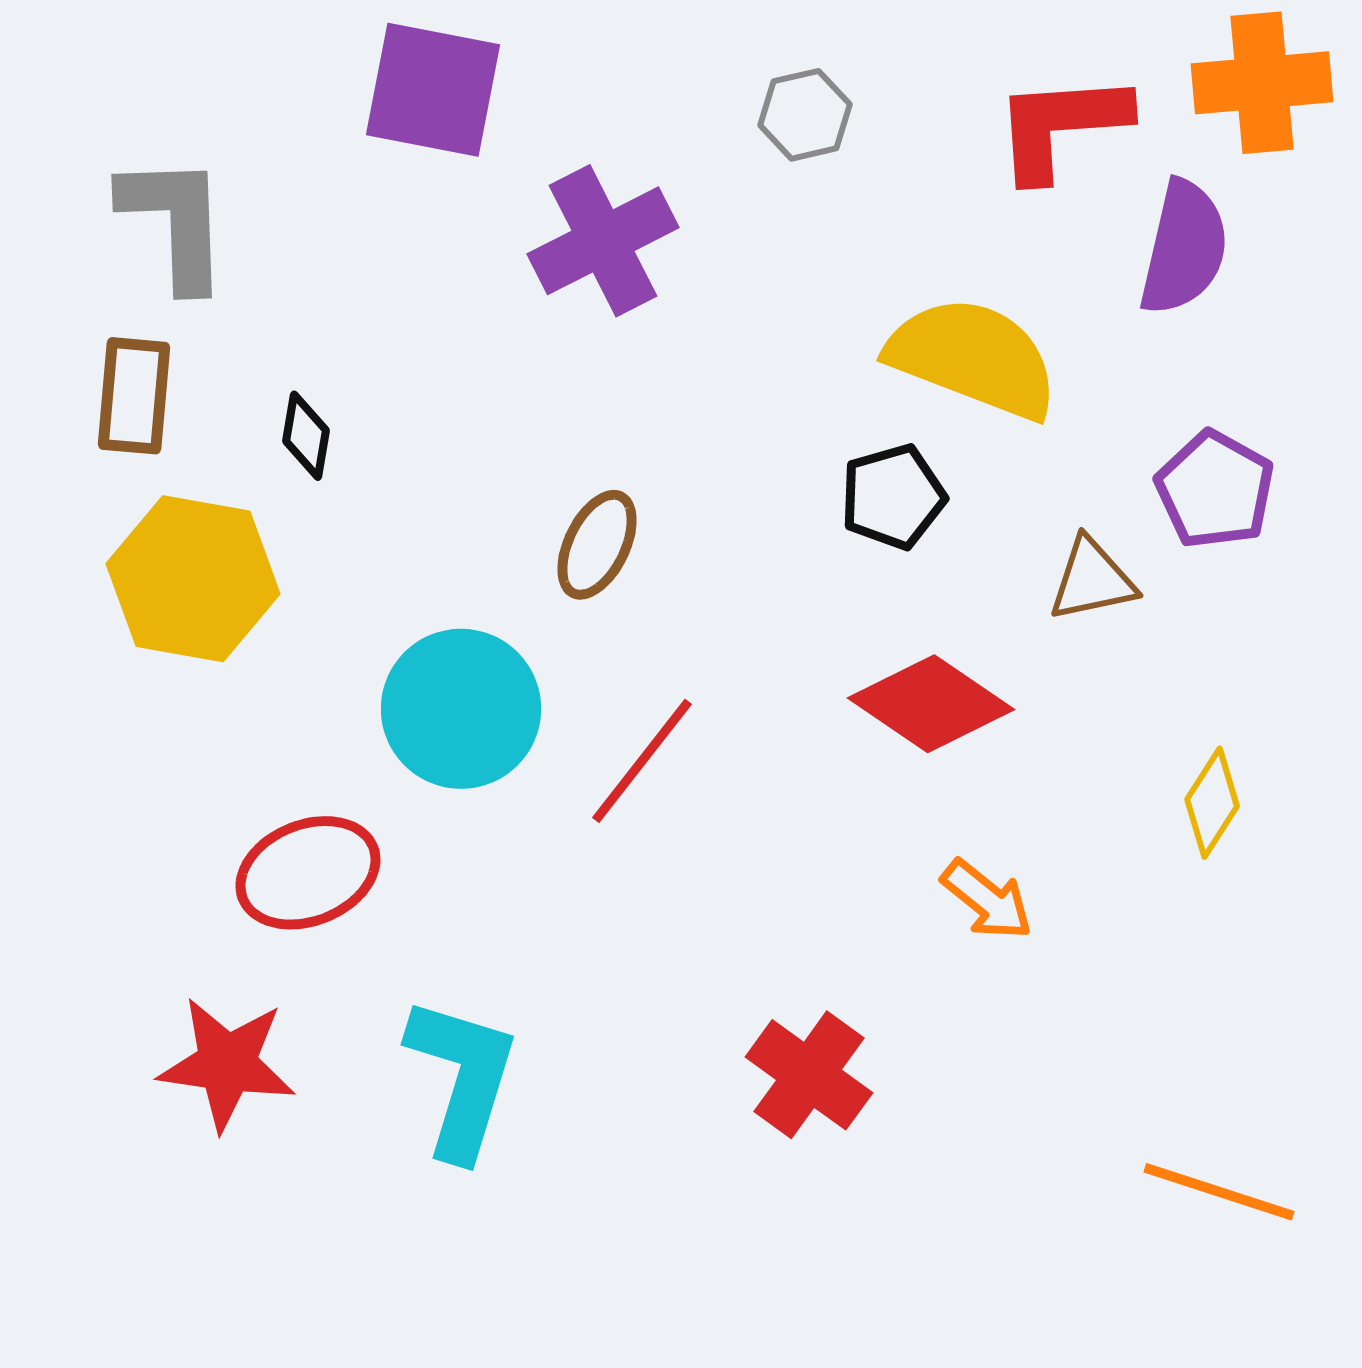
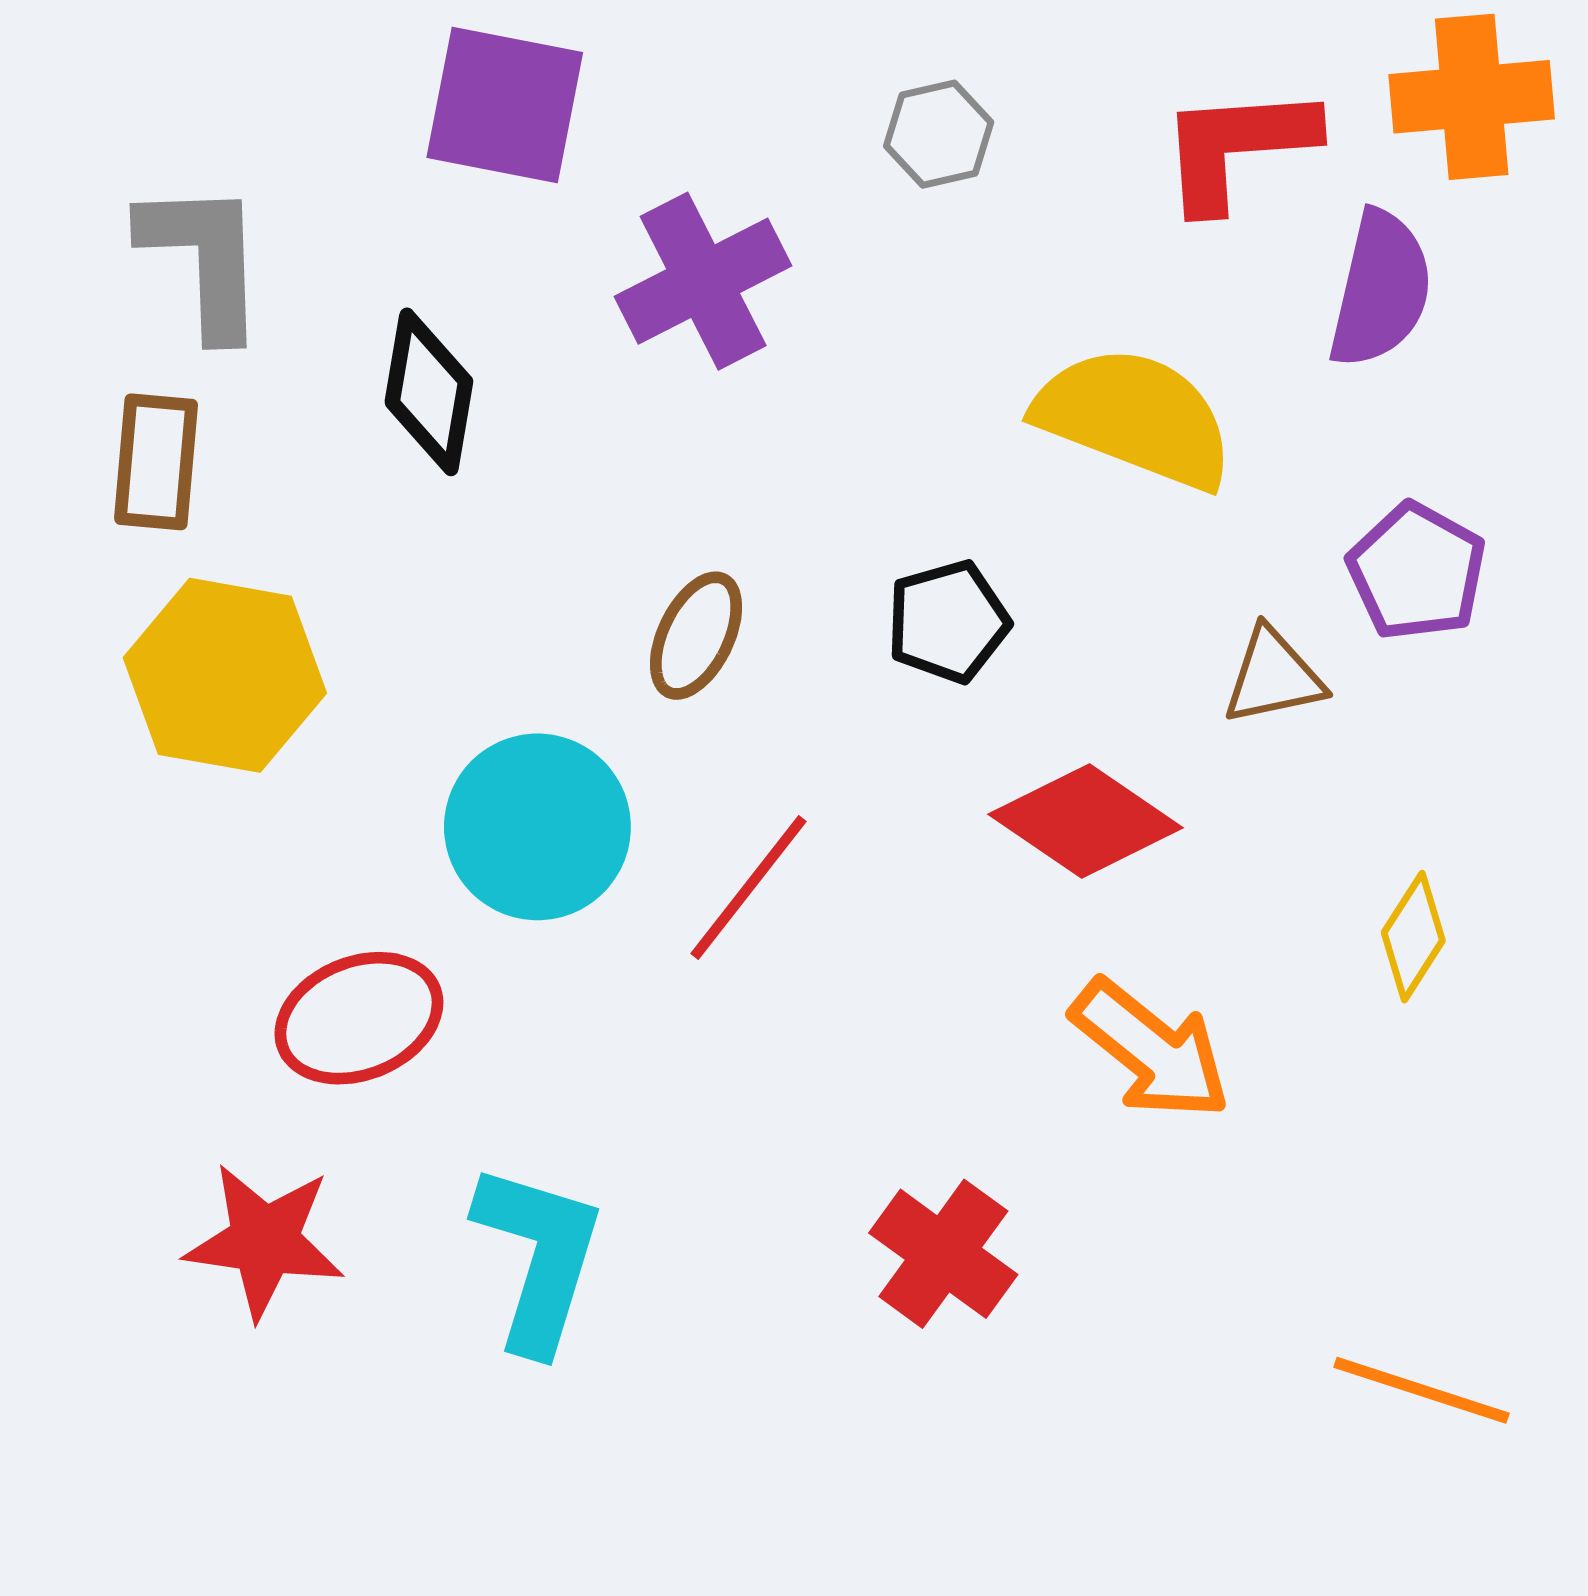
black diamond: (306, 436) -> (429, 392), moved, size x1.6
black pentagon: (893, 497) -> (948, 622), moved
orange arrow: (987, 900) -> (1151, 1050), size x1.5

